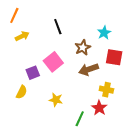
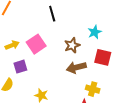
black line: (58, 27) -> (52, 14), moved
yellow arrow: (22, 36) -> (12, 45), moved
pink square: (53, 62) -> (36, 44), moved

